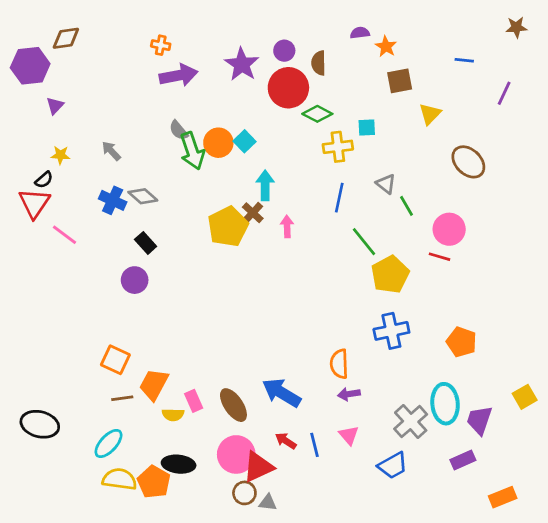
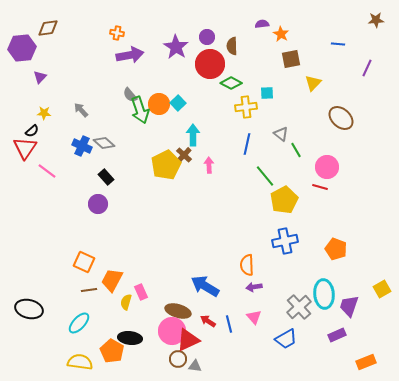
brown ellipse: (233, 405) -> (178, 311), moved, turned -40
yellow semicircle: (173, 415) -> (126, 302), turned 105
yellow semicircle: (119, 479) -> (80, 362), moved

